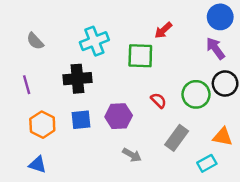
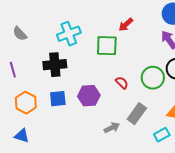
gray arrow: (132, 155) -> (112, 128), moved, turned -56

